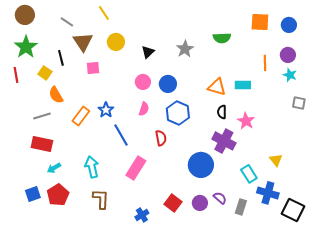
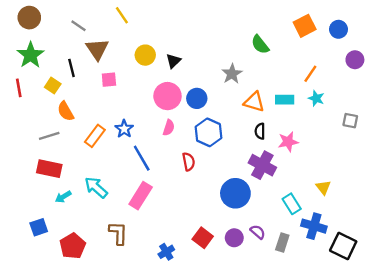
orange square: (260, 22) -> (305, 26), turned -30
green semicircle: (222, 38) -> (260, 45), turned 54
yellow circle: (116, 42) -> (145, 55), moved
gray star: (185, 49) -> (232, 74), moved
purple circle: (288, 55) -> (355, 60), moved
orange line: (265, 63) -> (310, 74), turned 35
cyan star: (290, 75) -> (316, 98), moved
pink circle: (143, 82) -> (167, 96), size x1.5
pink star: (246, 121) -> (288, 142), turned 30
cyan arrow: (92, 167) -> (96, 187), moved, turned -35
pink rectangle: (136, 168) -> (141, 196), moved
red pentagon: (58, 195) -> (73, 246), moved

